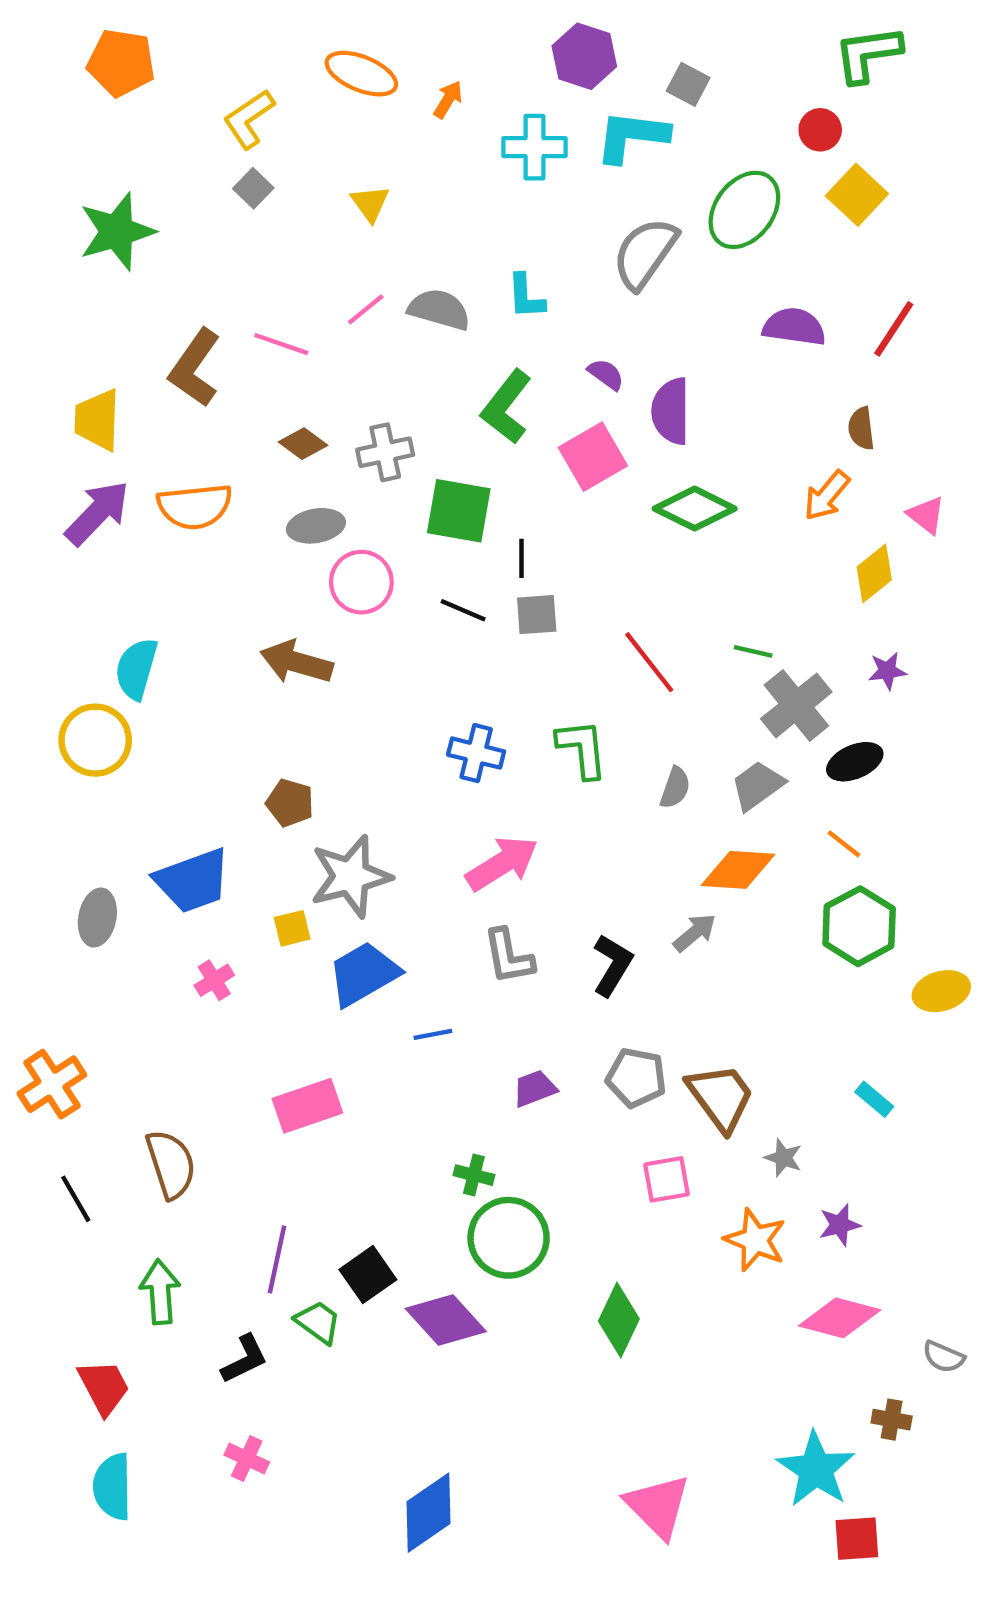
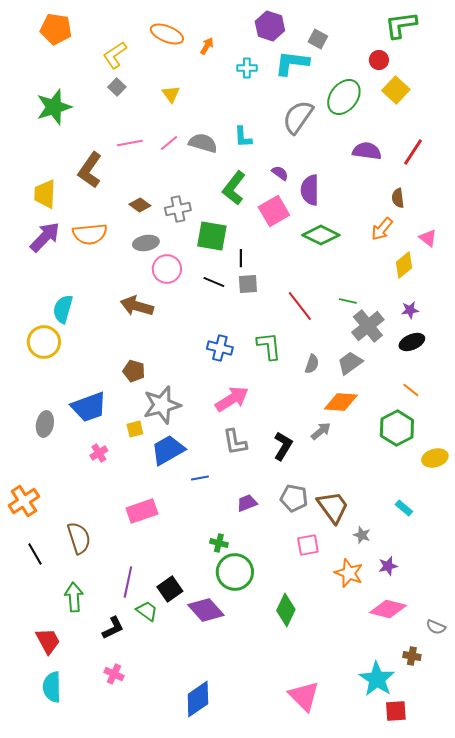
cyan cross: (535, 147) -> (247, 68), size x0.7
pink line: (281, 344) -> (130, 143), moved, turned -30
black ellipse: (855, 762) -> (412, 342), moved
orange line: (844, 844) -> (411, 390), moved

